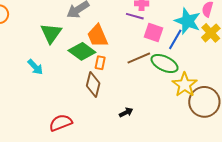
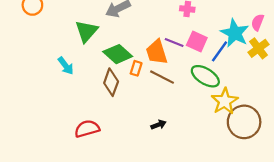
purple line: (135, 16) -> (174, 42), moved
orange trapezoid: (98, 36) -> (157, 52), moved
brown line: (139, 58) -> (162, 77), moved, turned 45
brown diamond: (93, 84) -> (111, 82), moved

